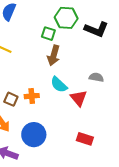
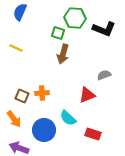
gray semicircle: (96, 77) -> (104, 75), turned -32
cyan semicircle: (59, 85) -> (68, 118), moved
red triangle: (79, 98) -> (87, 95), turned 48

